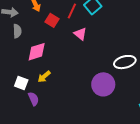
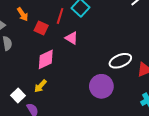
pink diamond: (37, 52) -> (46, 59), moved
white square: (21, 83) -> (18, 96), turned 32

